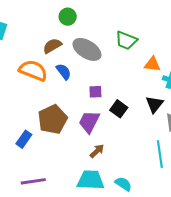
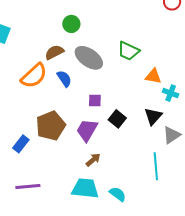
orange semicircle: (33, 70) -> (34, 76), turned 112

